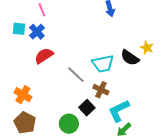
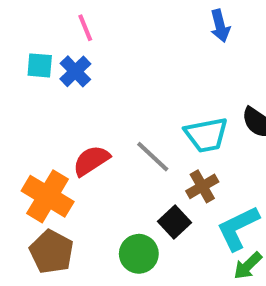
red semicircle: (44, 56) -> (91, 161), moved
brown cross: (101, 90) -> (202, 186), turned 35
orange cross: (23, 95) -> (48, 196), size x1.4

